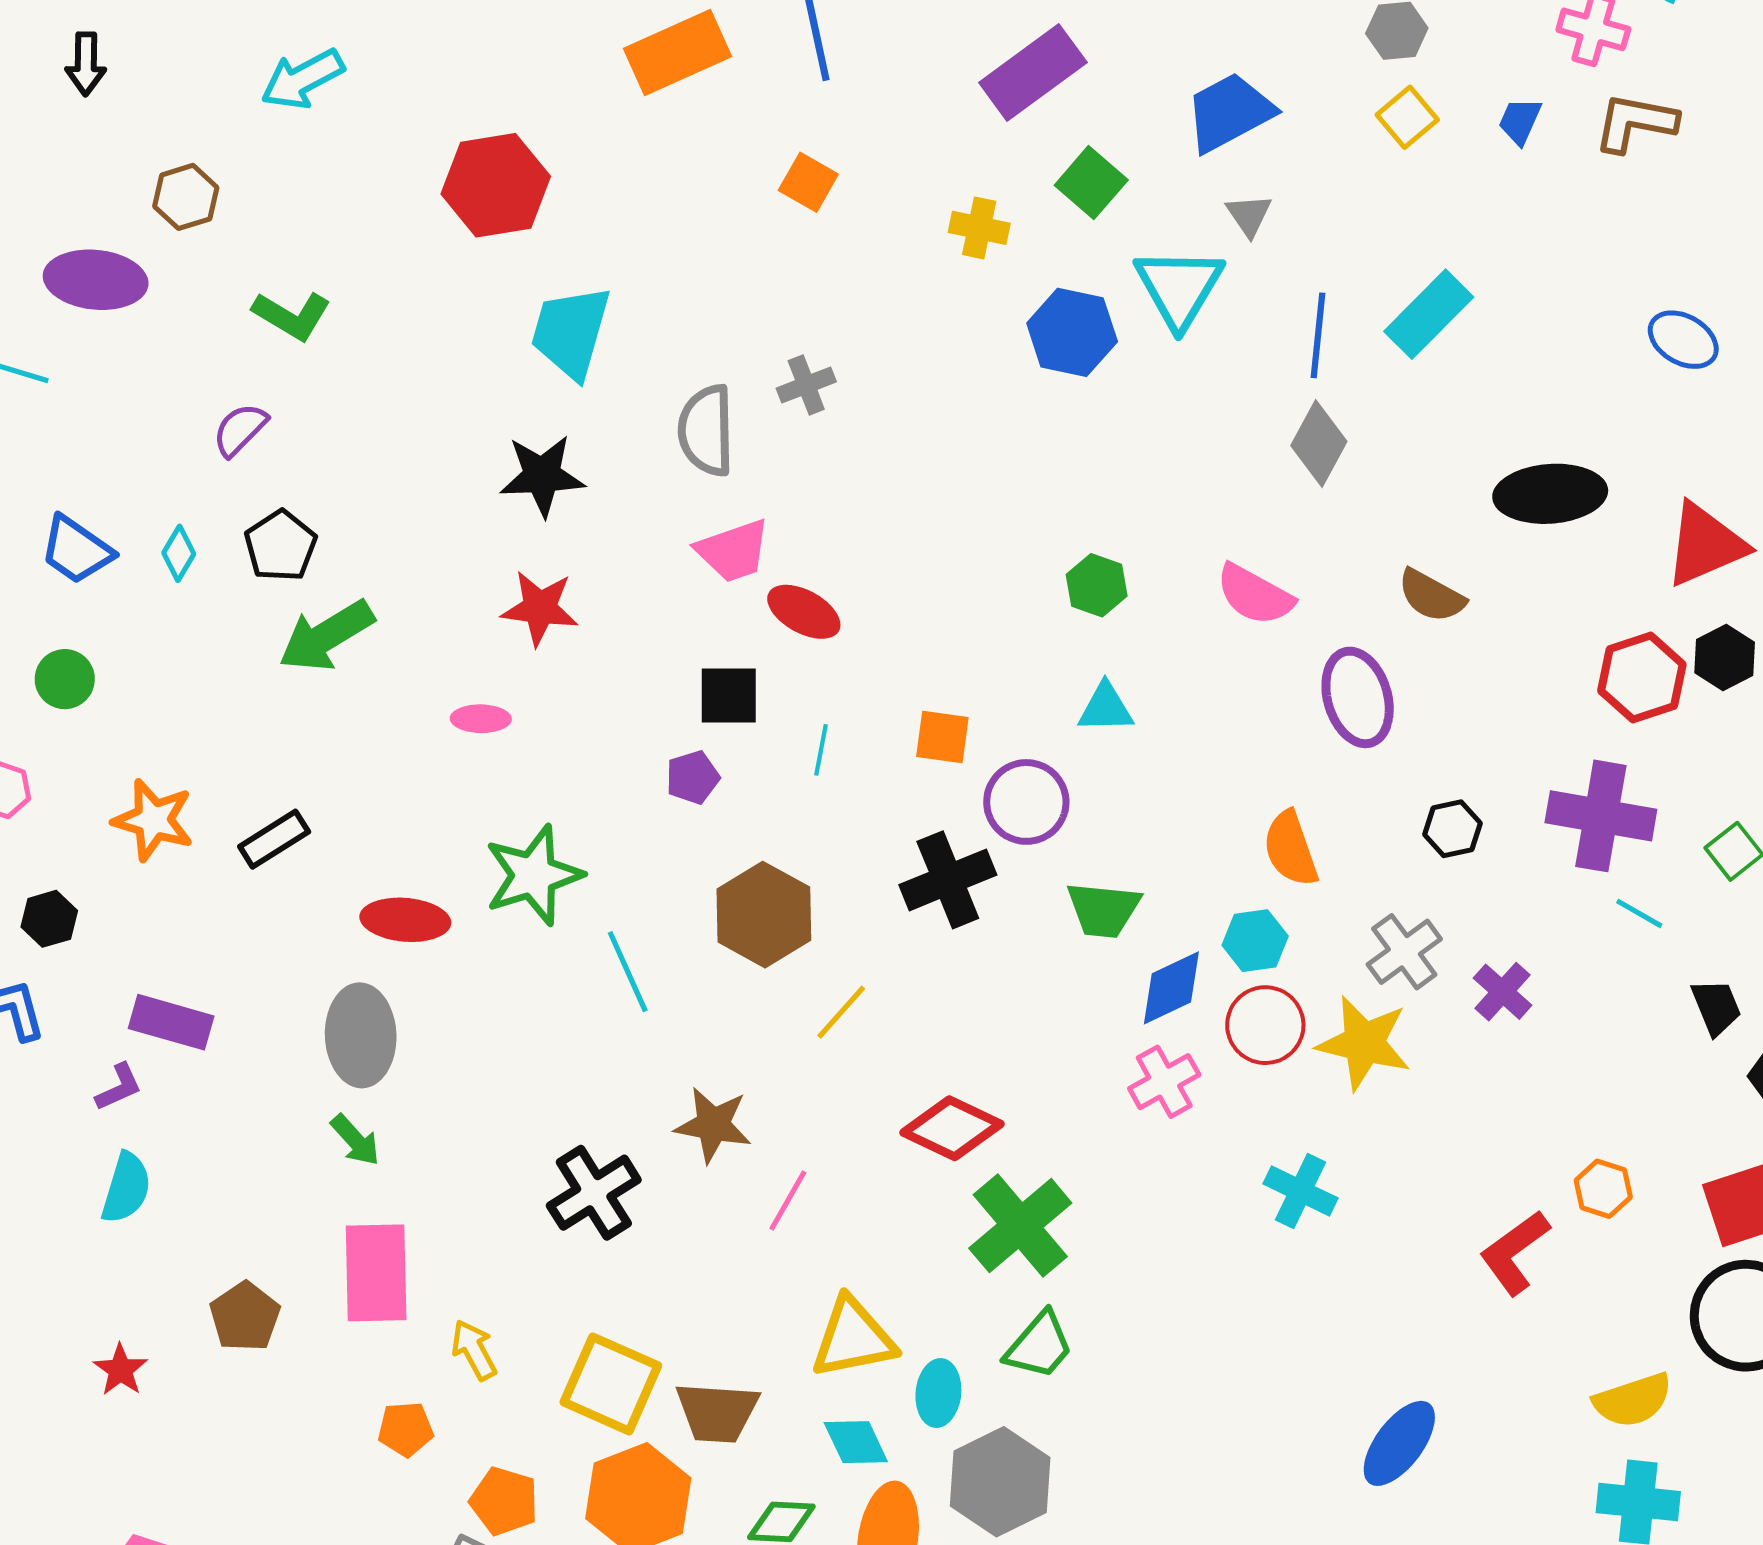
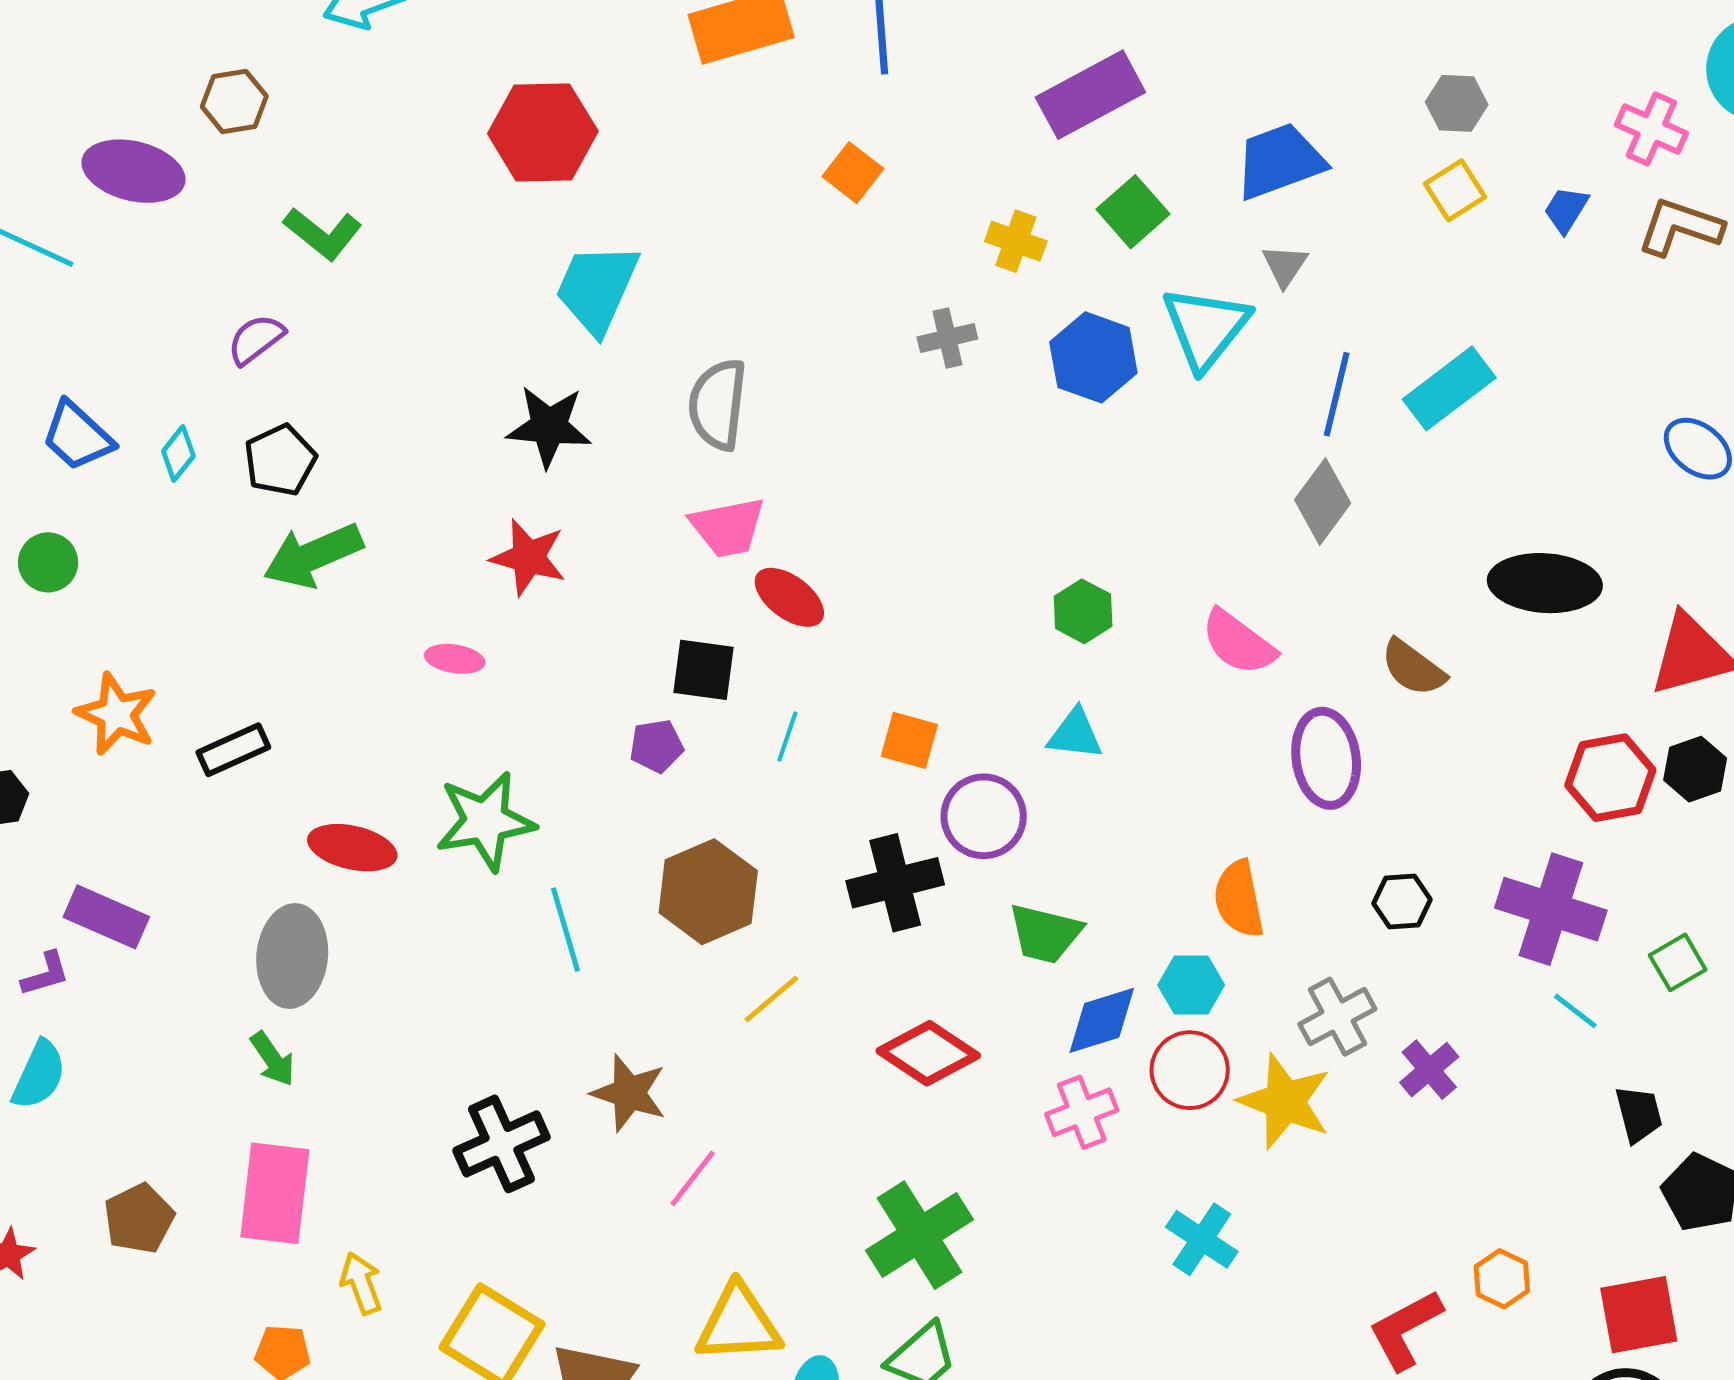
gray cross: (806, 385) -> (947, 338), moved
red diamond: (952, 1128) -> (928, 1053), moved

